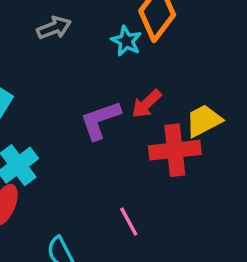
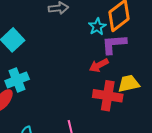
purple L-shape: (100, 120) -> (114, 44), moved

